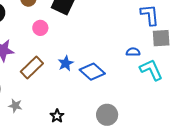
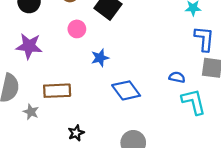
blue star: (66, 63) -> (100, 58), moved
brown rectangle: (32, 68) -> (57, 91), moved, turned 30

